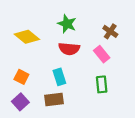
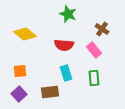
green star: (67, 24) -> (68, 14), moved
orange square: (21, 77) -> (20, 71), turned -32
cyan rectangle: (59, 77) -> (66, 73), moved

